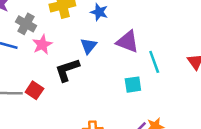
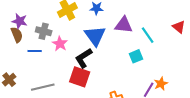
blue triangle: (89, 46) -> (95, 36), size x1.6
red square: (34, 90) -> (80, 77), moved, size x1.5

